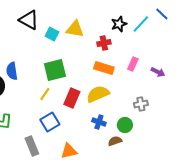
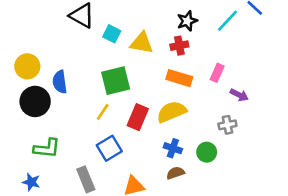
black star: (119, 24) -> (187, 21), moved
yellow triangle: (75, 29) -> (142, 43), moved
purple arrow: (158, 72) -> (239, 95), moved
brown semicircle: (115, 141) -> (175, 173), moved

